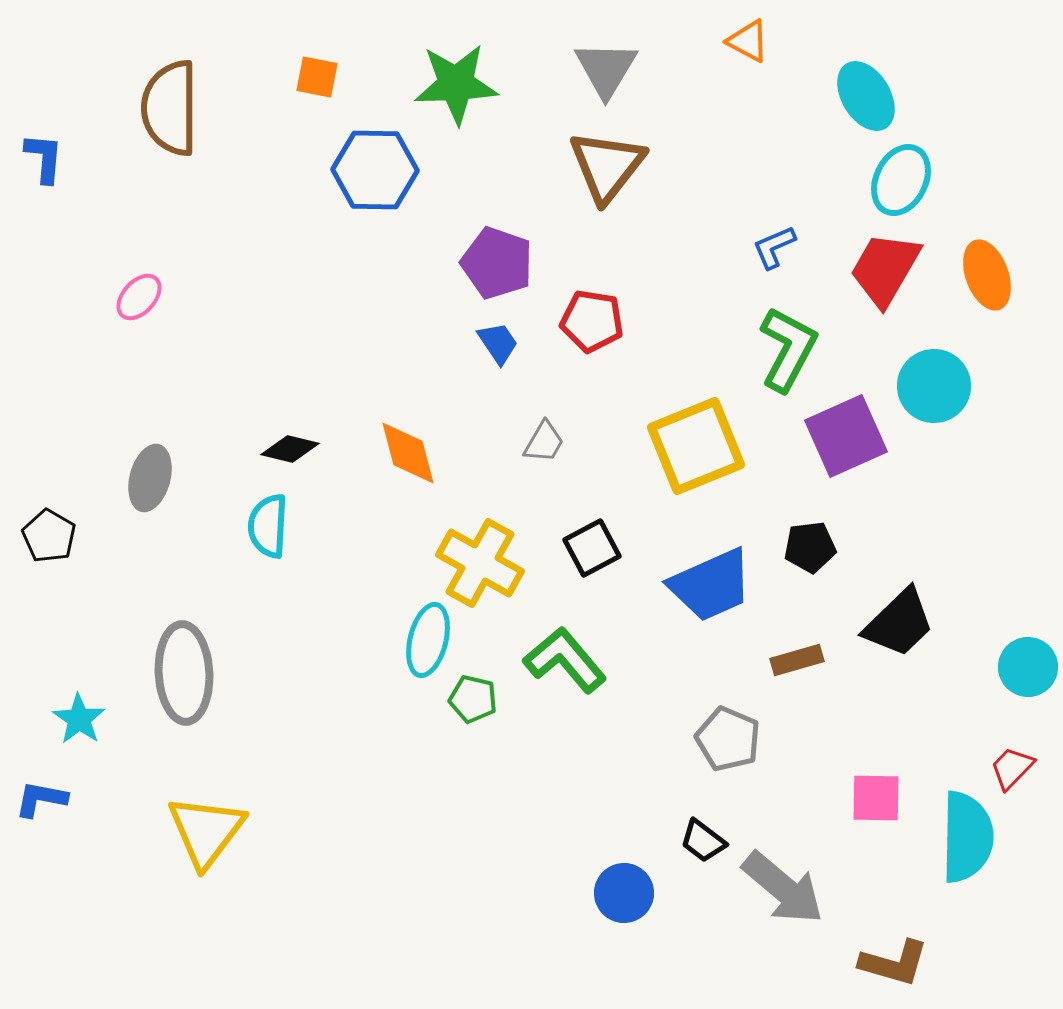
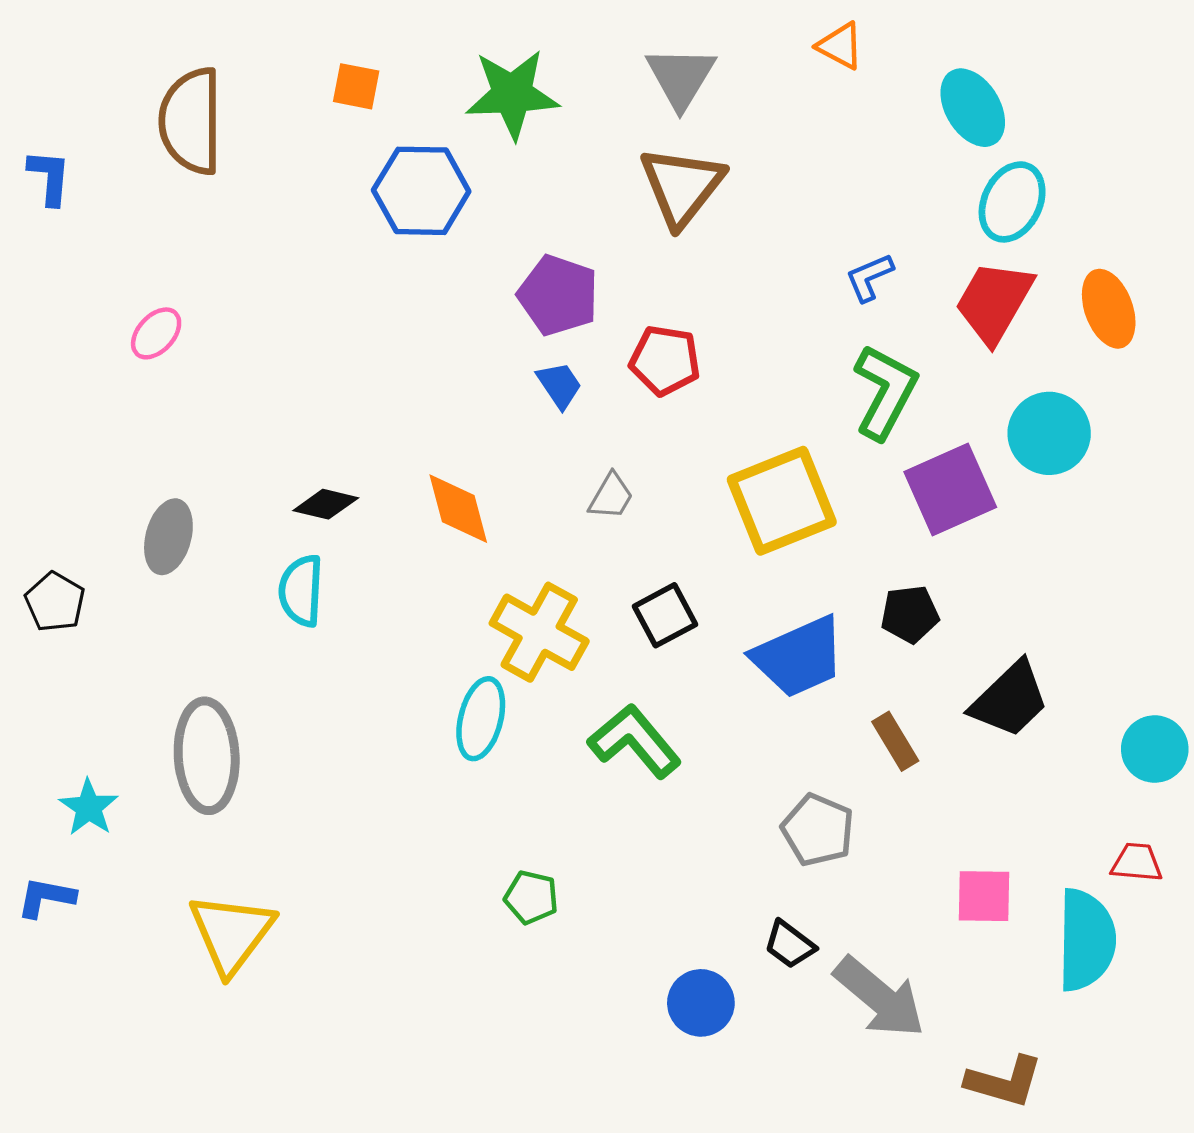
brown rectangle: (797, 660) -> (895, 741), turned 75
green pentagon: (473, 699) -> (531, 897), moved
red trapezoid: (1012, 768) -> (1137, 862), turned 51

